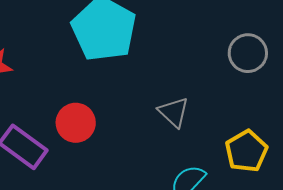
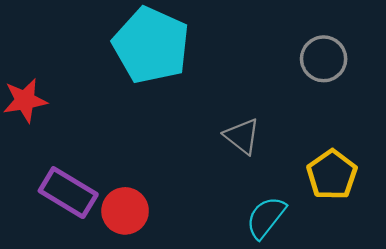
red circle: (76, 123) -> (125, 211), moved

